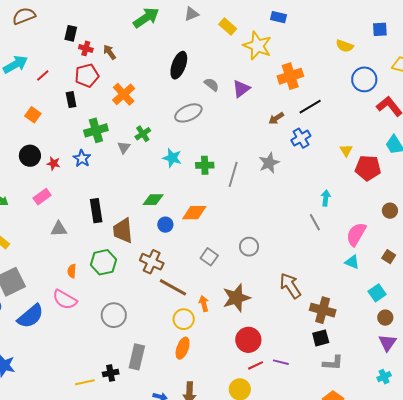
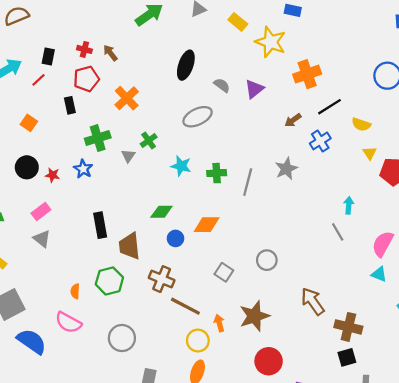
black rectangle: (71, 33) -> (48, 56), moved
yellow semicircle: (345, 46) -> (361, 124), moved
gray triangle: (59, 229) -> (42, 239), moved, turned 42
blue semicircle: (30, 316) -> (32, 341), turned -104

